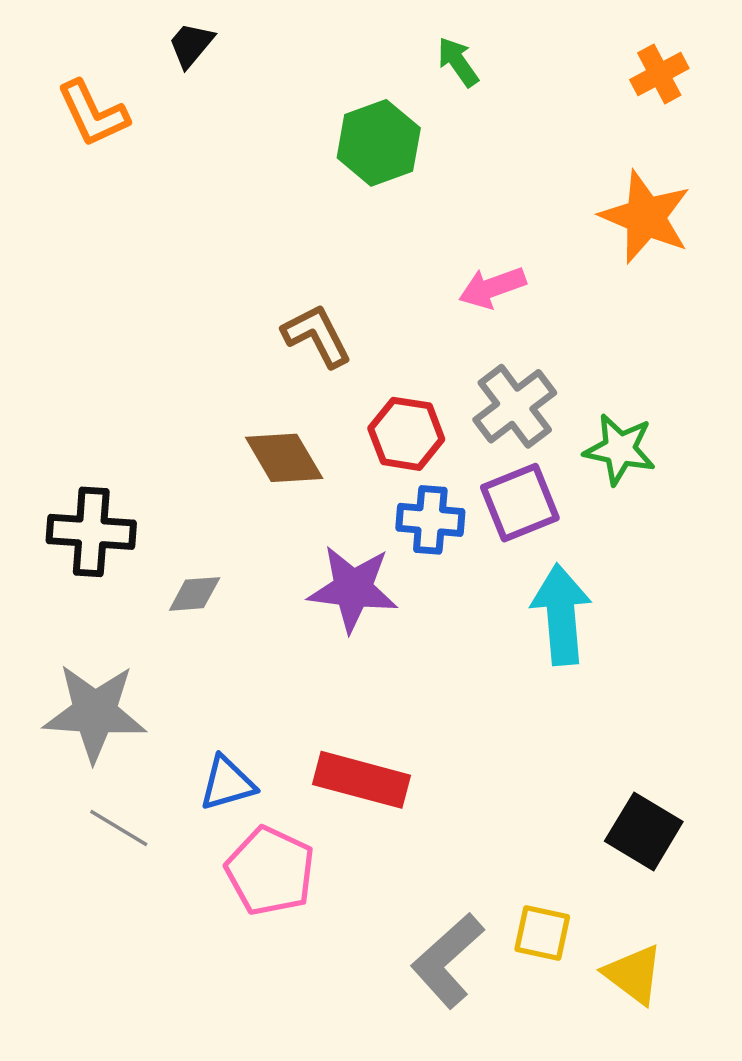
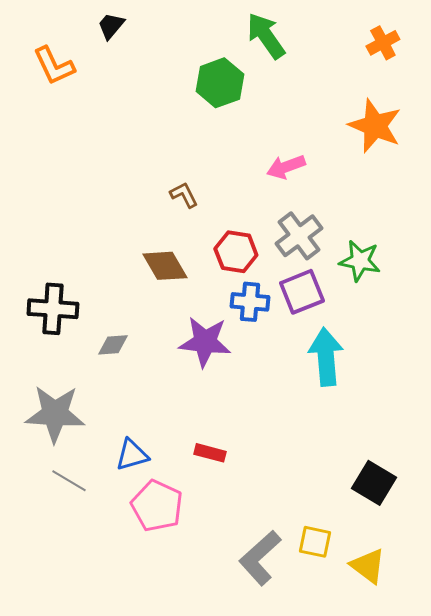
green arrow: (458, 62) -> (266, 36), size x1.6
brown L-shape: (317, 336) -> (184, 195), size x0.7
red rectangle: (361, 780) -> (210, 453), size x0.6

